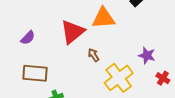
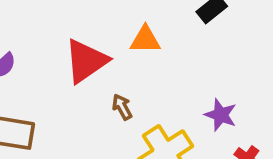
orange triangle: (103, 18) -> (145, 40), size x0.7

